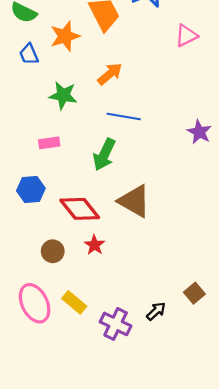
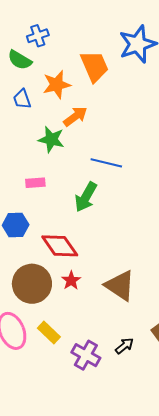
orange arrow: (110, 74) -> (75, 116), moved
brown triangle: (134, 201) -> (120, 286), moved
brown circle: (53, 251) -> (32, 284), size x1.8

